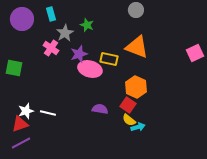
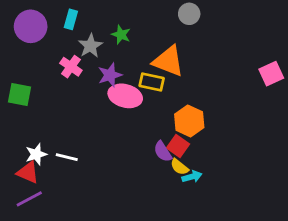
cyan rectangle: (51, 14) -> (71, 19), turned 32
orange triangle: (137, 47) -> (168, 61), moved
purple semicircle: (100, 109) -> (163, 152), moved, turned -133
red triangle: (20, 124) -> (28, 172), turned 42

